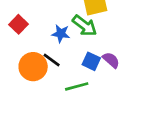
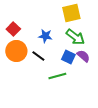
green arrow: (85, 26) -> (75, 37), moved
orange circle: (33, 67) -> (16, 51), moved

